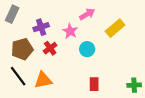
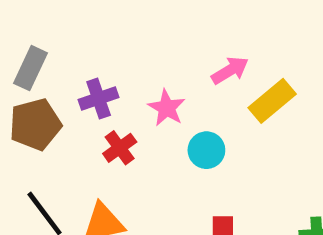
pink arrow: (87, 14) -> (230, 70), moved
brown pentagon: (22, 49) -> (35, 124), moved

